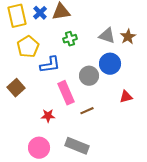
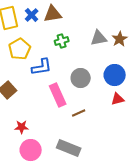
gray triangle: (107, 36) -> (99, 38), turned -30
blue circle: (110, 64) -> (115, 75), moved
red star: (48, 116) -> (22, 127), moved

